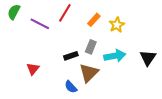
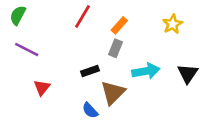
purple line: (40, 24) -> (27, 49), moved
yellow star: (117, 25) -> (173, 24), moved
gray rectangle: (91, 47) -> (115, 48), moved

